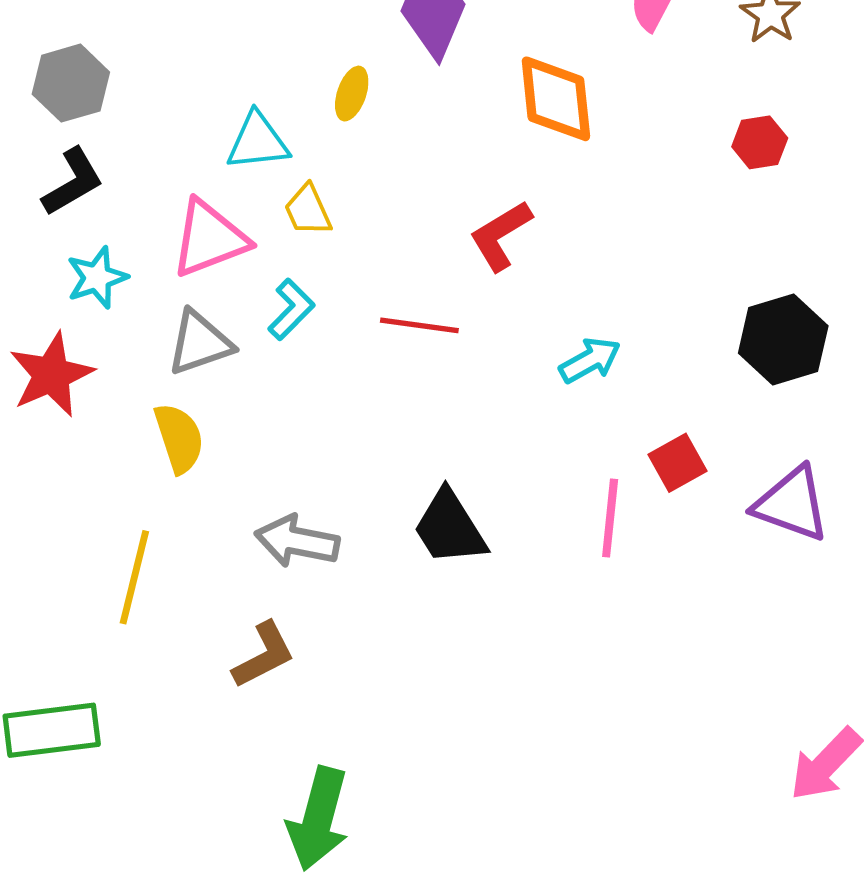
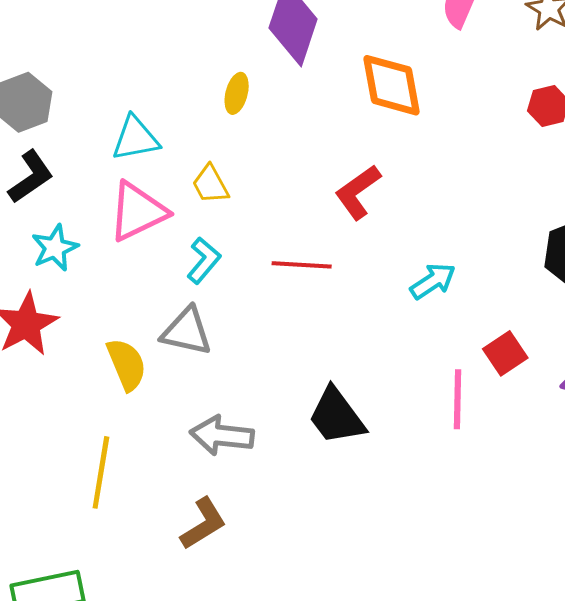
cyan triangle: (258, 141) -> (136, 138), moved
gray triangle: (200, 343) -> (187, 331), moved, turned 36

